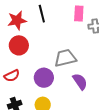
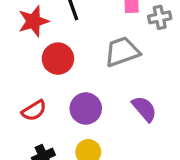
red circle: (19, 45) -> (58, 59), moved
gray trapezoid: (65, 58) -> (122, 52), moved

